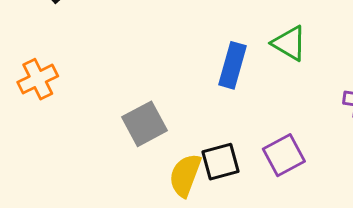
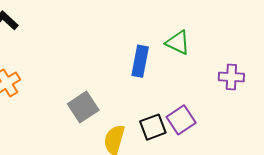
black square: (221, 162) -> (153, 127), moved

